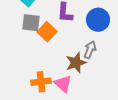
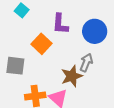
gray square: (31, 23) -> (15, 66), moved

